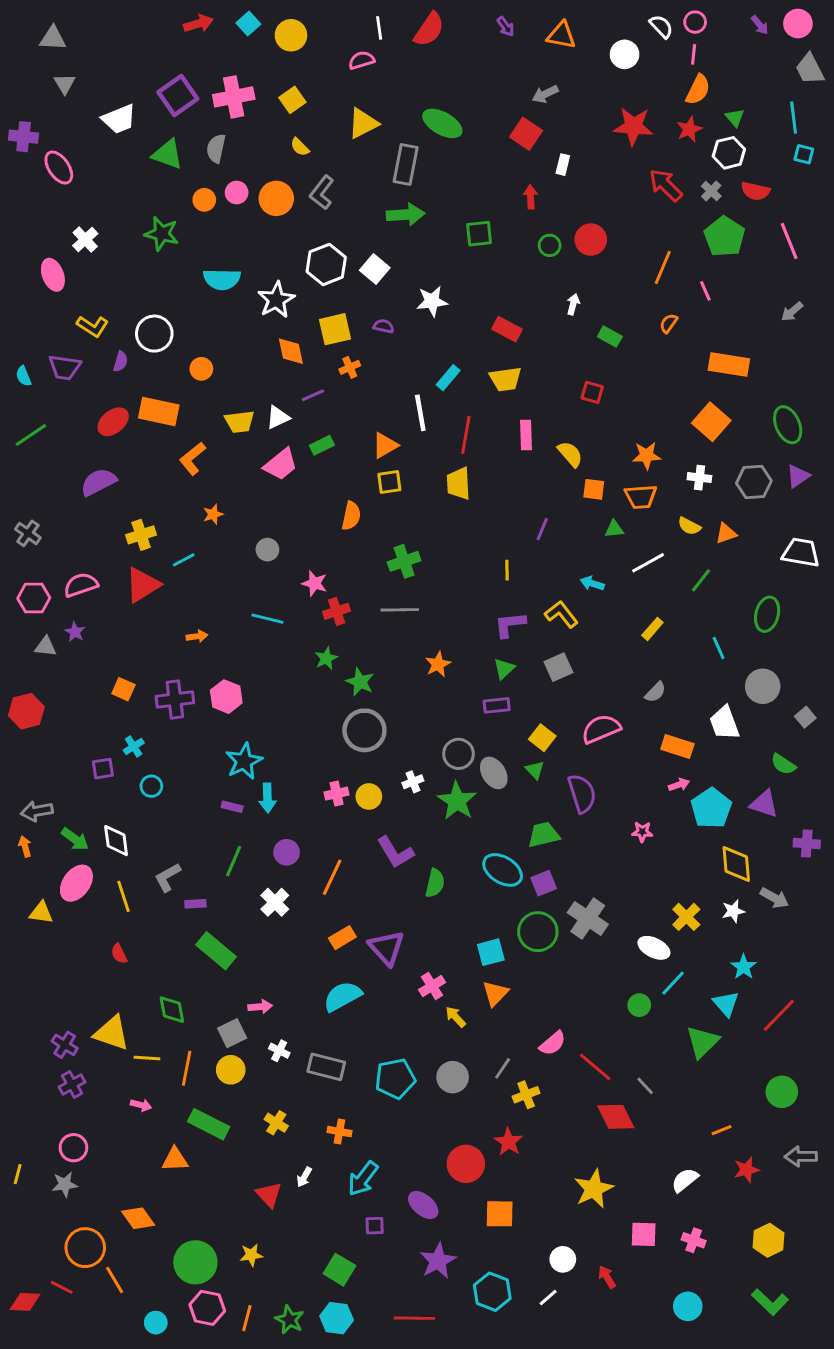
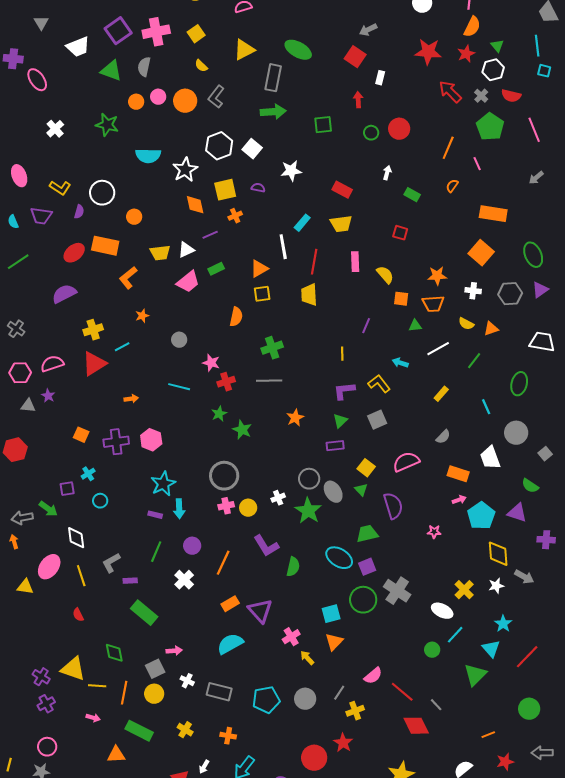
pink ellipse: (53, 275) -> (19, 176), moved
gray circle: (364, 730) -> (224, 476), moved
green arrow: (75, 839) -> (48, 509), moved

